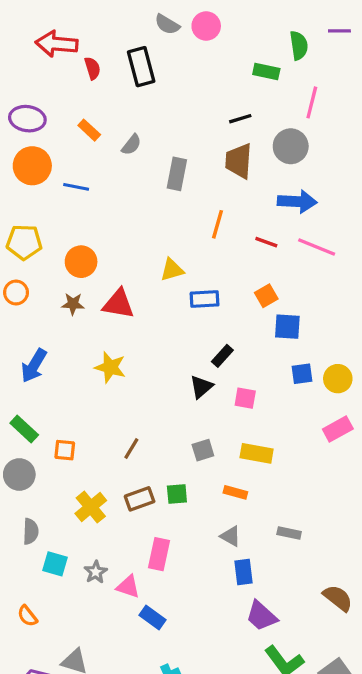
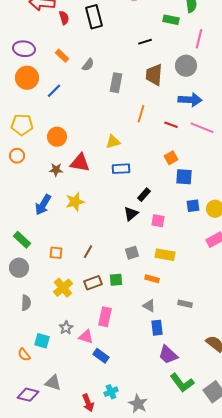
black line: (240, 119) -> (145, 42), moved
blue line: (76, 187) -> (54, 91), turned -56
blue rectangle: (205, 299) -> (121, 169), moved
brown star: (73, 304) -> (56, 170), moved
blue arrow: (34, 366) -> (43, 205), moved
yellow star: (110, 367) -> (75, 202), turned -30
orange square: (65, 450) -> (56, 253), moved
cyan square: (55, 564) -> (42, 341), moved

